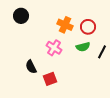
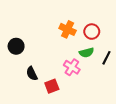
black circle: (21, 16) -> (16, 46), moved
pink cross: (54, 48) -> (72, 67), moved

